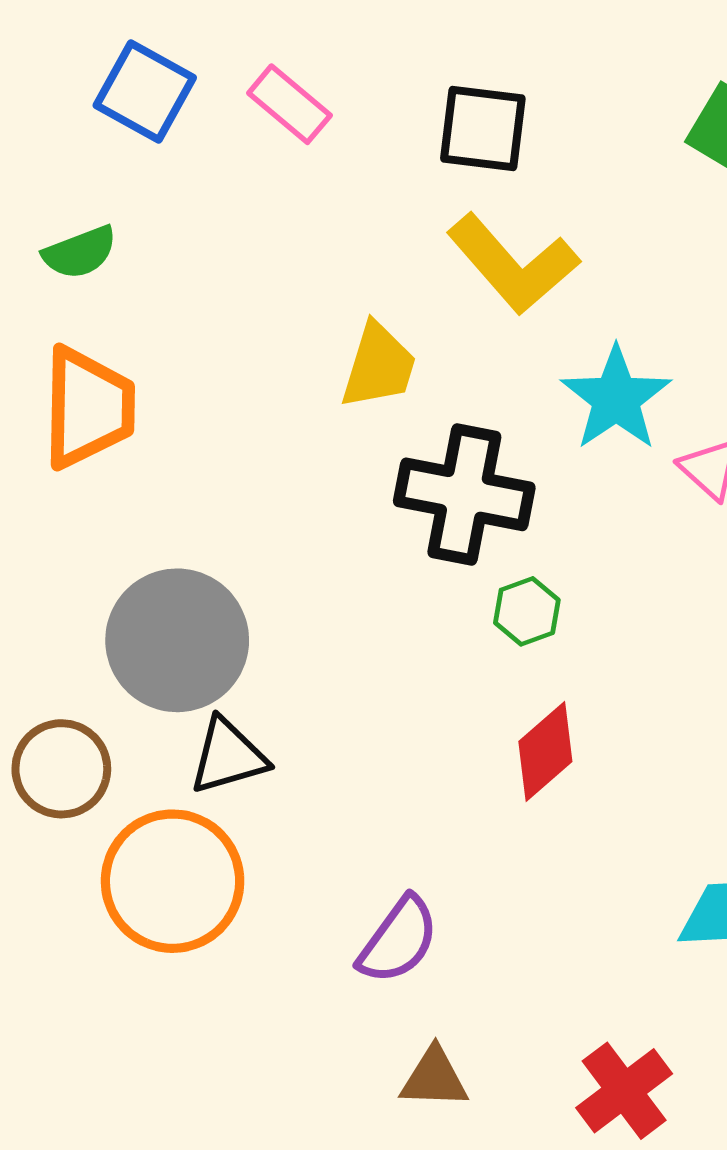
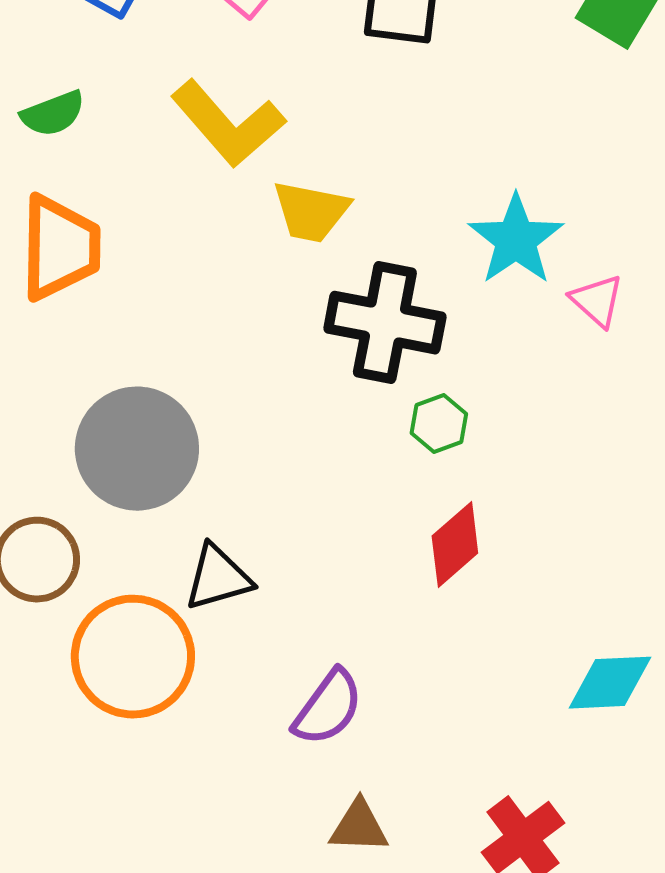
yellow L-shape: (513, 264) -> (228, 124), moved
yellow trapezoid: (379, 366) -> (311, 212), turned 84
black triangle: (228, 756) -> (218, 578), moved

